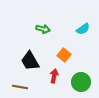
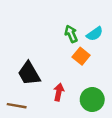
green arrow: (43, 29) -> (71, 34), moved, turned -128
orange square: (64, 55) -> (81, 56), moved

